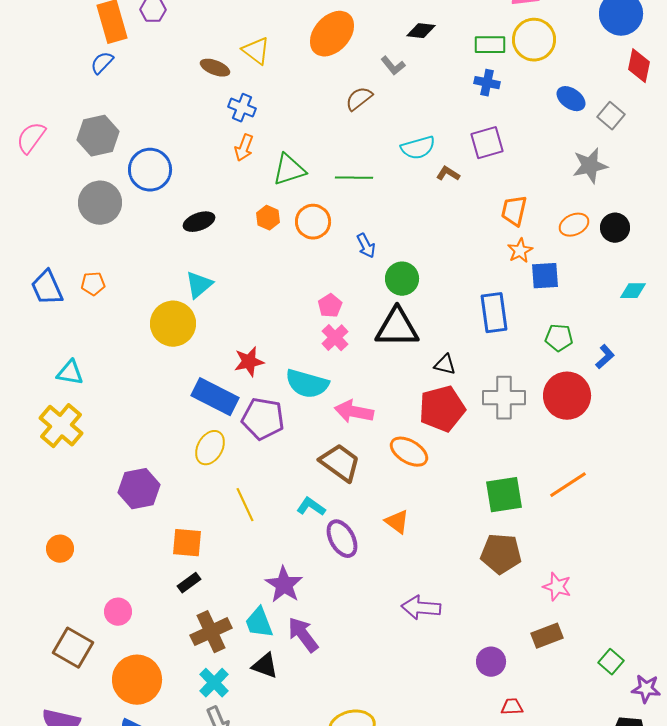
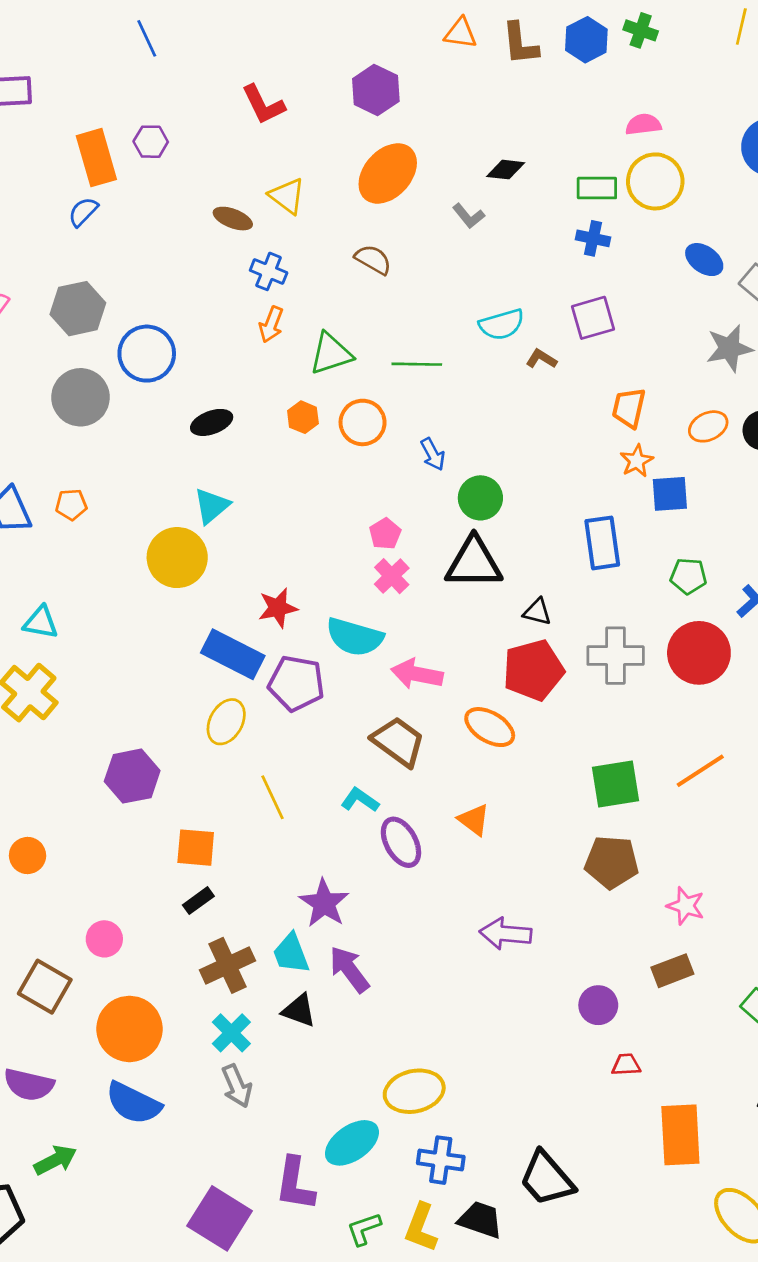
brown semicircle: (359, 99) -> (373, 260), moved, turned 68

